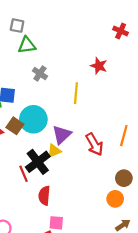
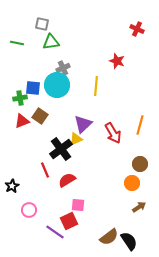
gray cross: (40, 74) -> (63, 68), turned 32
cyan circle: (33, 119) -> (57, 85), moved
red line: (24, 174) -> (45, 170), moved
red semicircle: (44, 196) -> (67, 180), turned 54

